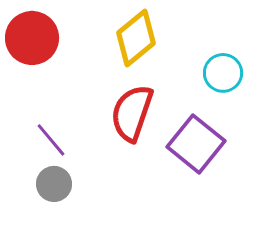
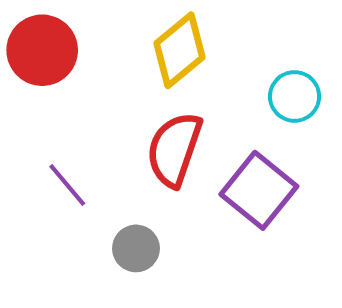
gray circle: (54, 184) -> (136, 248), moved

